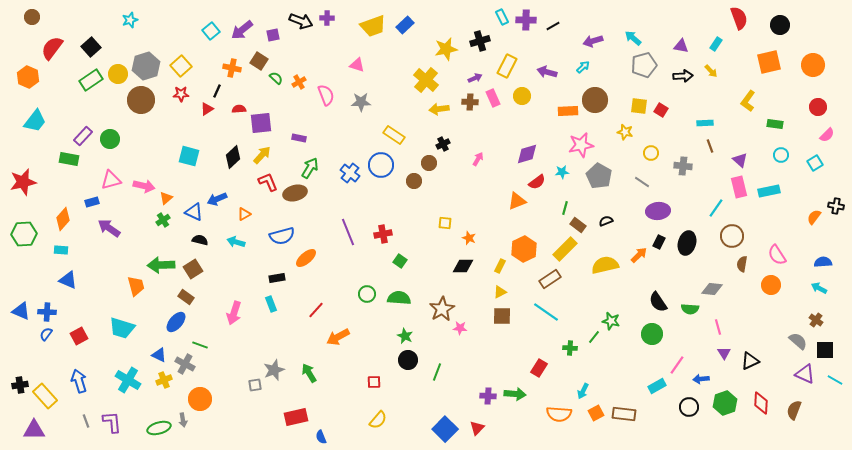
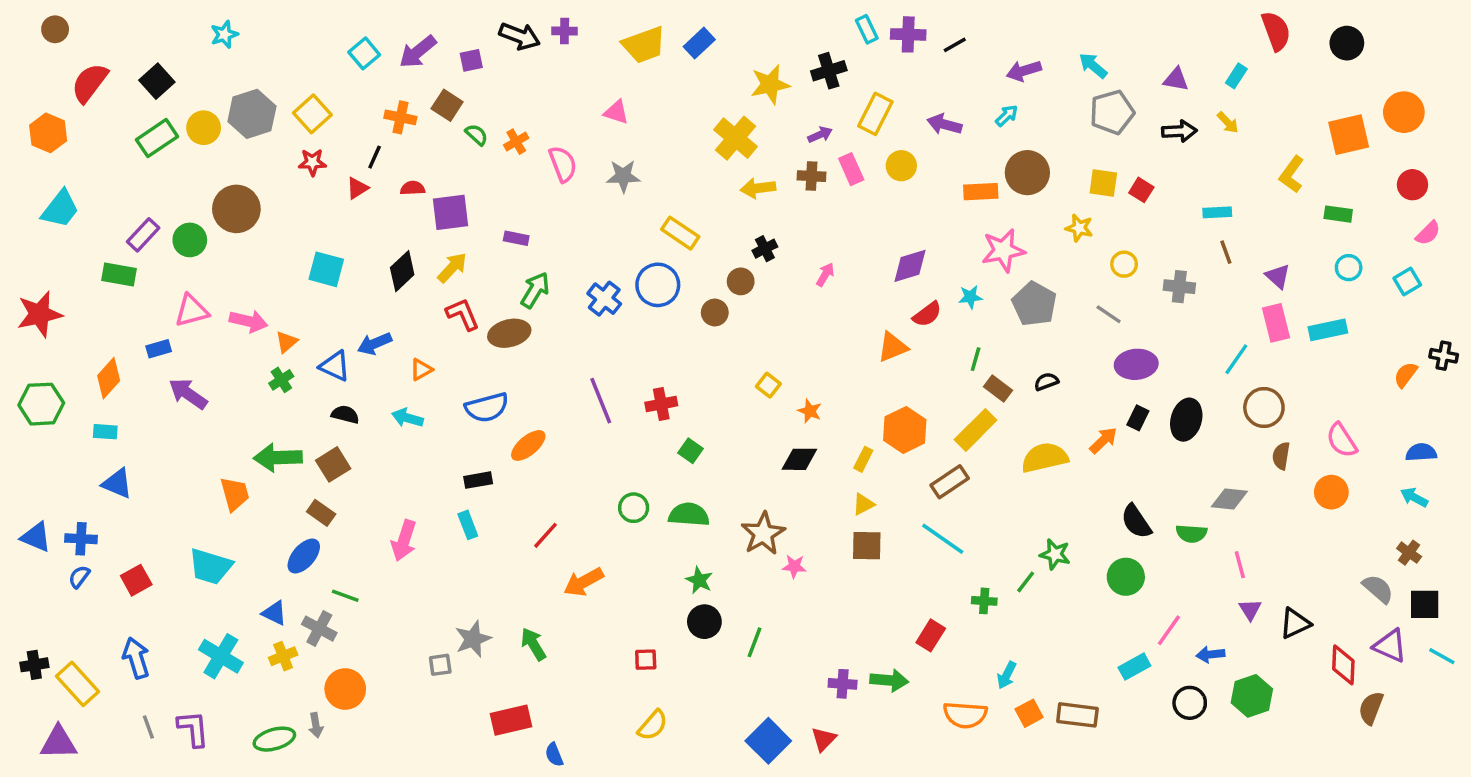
orange square: (769, 62) -> (1349, 135), moved
brown circle: (141, 100) -> (236, 209), moved
yellow square: (445, 223) -> (768, 385), turned 32
red diamond: (761, 403) -> (1343, 665), moved

